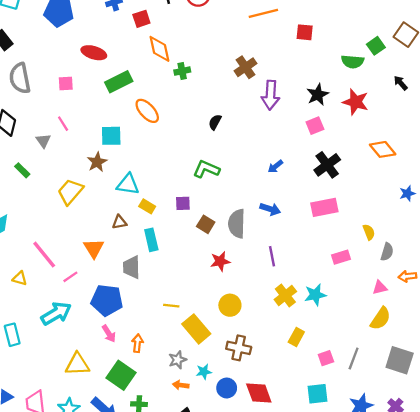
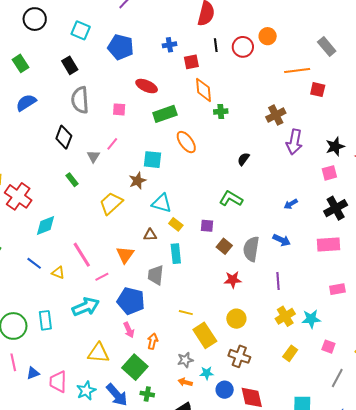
red square: (305, 32) -> (318, 90), moved
pink line: (63, 124) -> (112, 144), turned 64
pink square: (326, 358) -> (328, 347), moved, turned 32

